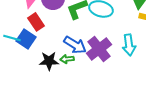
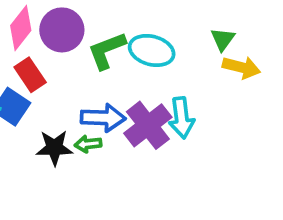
blue arrow: (75, 45) -> (103, 118), turned -30
cyan arrow: (129, 45) -> (182, 118), moved

